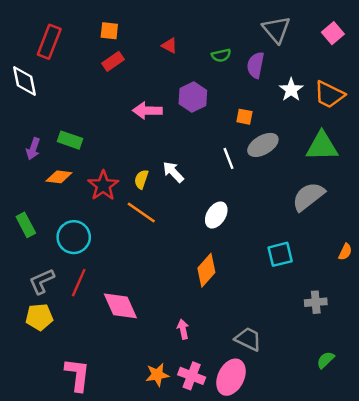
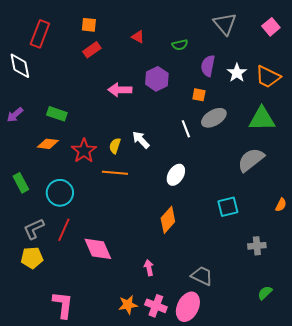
purple semicircle: (256, 65) -> (208, 66), moved
purple arrow: (33, 149) -> (15, 115), moved, turned 30
orange line: (141, 213) -> (115, 173), turned -30

